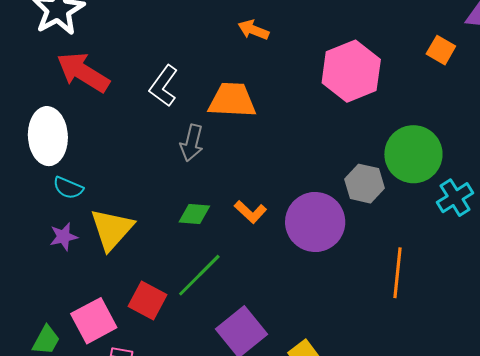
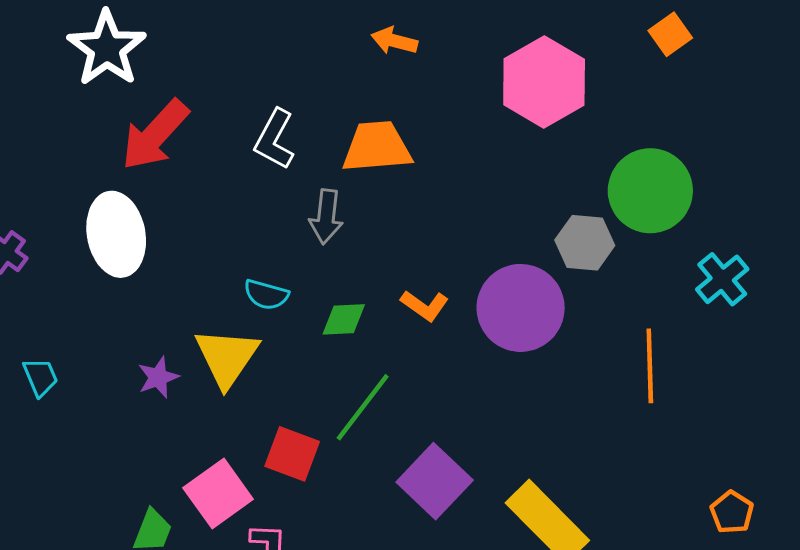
orange square: (441, 50) -> (670, 34), turned 32
red arrow: (83, 72) -> (155, 135), turned -72
cyan semicircle: (68, 188) -> (266, 295), moved
cyan cross: (455, 198) -> (722, 279), moved

